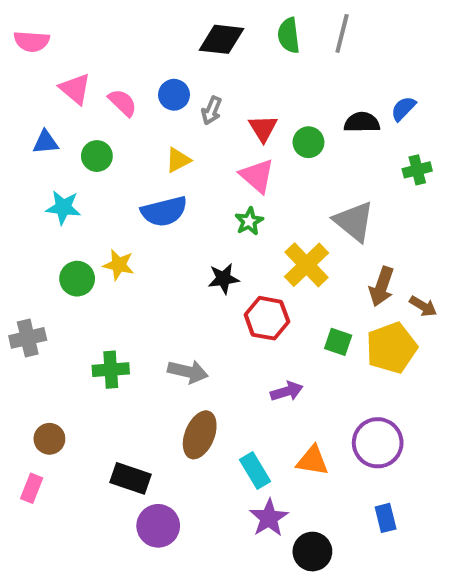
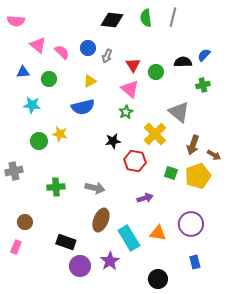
green cross: (417, 170) -> (203, 85), moved
cyan rectangle: (255, 470) -> (129, 238), size x1.4
purple star: (269, 518) -> (110, 261), moved

